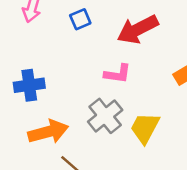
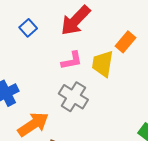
yellow trapezoid: (145, 128) -> (103, 64), moved

